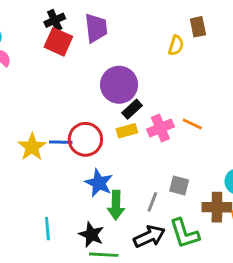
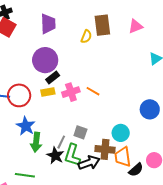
brown rectangle: (198, 27) -> (102, 25), size x1.5
purple trapezoid: (96, 28) -> (48, 24), moved
green L-shape: (184, 233) -> (72, 155), moved, turned 30
black star: (91, 235) -> (55, 156), moved
black arrow: (149, 236) -> (89, 163), moved

